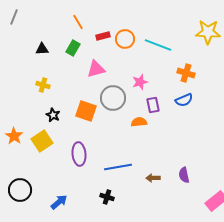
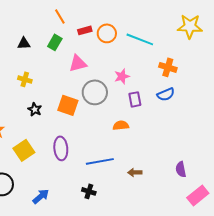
orange semicircle: (139, 122) -> (121, 125), moved
yellow square: (42, 141) -> (24, 150), moved
purple semicircle: (184, 175) -> (181, 169), moved

